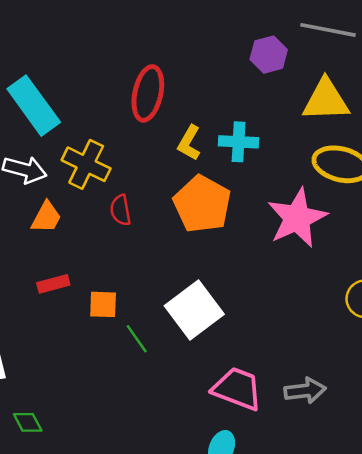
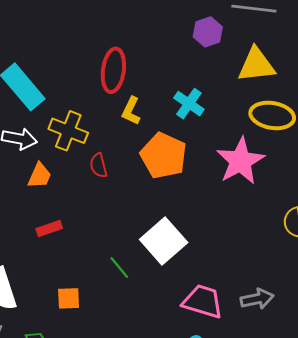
cyan cross: (239, 142) -> (189, 104), turned 36
yellow L-shape: (189, 143) -> (131, 111), moved
orange square: (103, 304) -> (69, 298), moved

